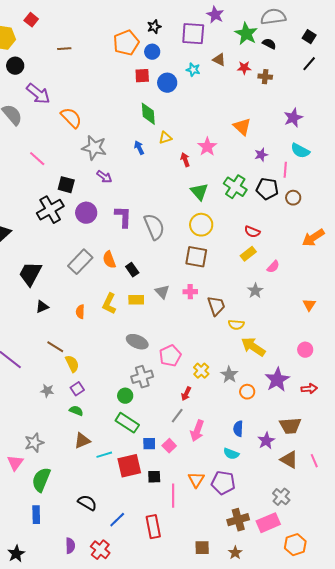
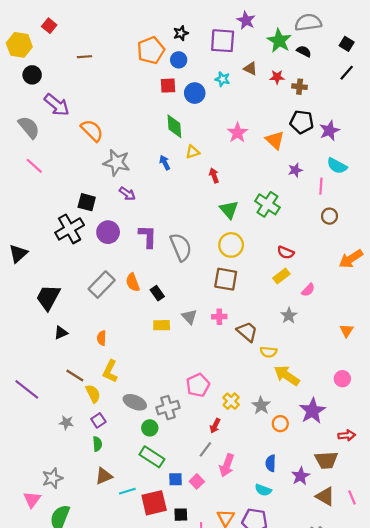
pink star: (207, 147) -> (237, 133), moved
pink line: (37, 159) -> (34, 166), moved
black pentagon: (267, 189) -> (302, 122), moved
yellow L-shape: (109, 304) -> (110, 371), moved
brown trapezoid: (216, 306) -> (247, 332), turned -30
gray ellipse: (137, 342) -> (135, 402), moved
red arrow: (309, 389) -> (347, 435), moved
green semicircle: (76, 411) -> (97, 444), turned 64

